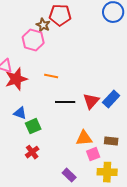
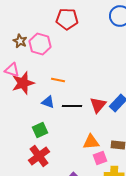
brown star: (43, 25) -> (20, 41), moved
blue triangle: (20, 113) -> (48, 102), moved
red cross: (32, 152) -> (39, 156), size x1.5

